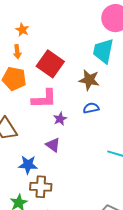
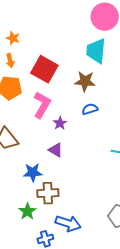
pink L-shape: (44, 99) -> (42, 105), turned -52

